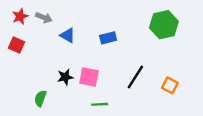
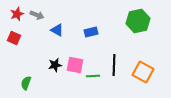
black line: (135, 77) -> (114, 65), turned -30
orange square: (170, 85) -> (143, 72), size x1.5
green semicircle: (40, 98) -> (26, 83), moved
green line: (100, 104) -> (93, 76), moved

